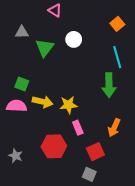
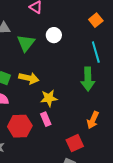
yellow arrow: (43, 102) -> (29, 78), moved
pink rectangle: (78, 128) -> (46, 119), moved
red hexagon: (54, 146) -> (20, 126), moved

